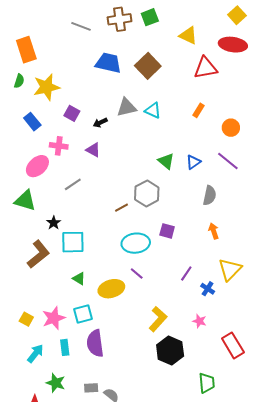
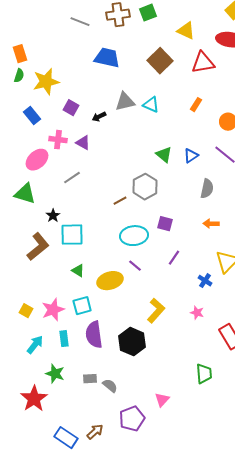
orange rectangle: (26, 50) -> (20, 54), moved, size x0.7
brown square: (148, 66) -> (160, 61), moved
purple triangle: (93, 150) -> (83, 143), moved
orange arrow: (214, 231) -> (211, 224), turned -70
purple line: (186, 273) -> (174, 258), moved
black hexagon: (170, 350) -> (132, 342), moved

